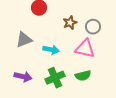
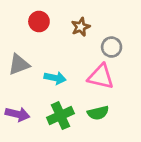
brown star: (70, 23) -> (81, 27), moved

